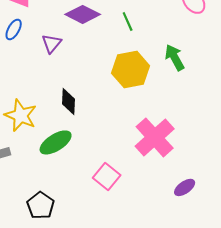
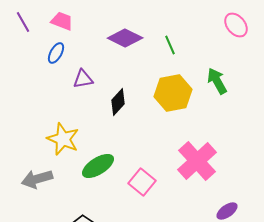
purple triangle: (52, 43) -> (83, 79), moved, turned 40
black diamond: (69, 101) -> (118, 102), moved, turned 40
pink square: (107, 176) -> (142, 182), moved

